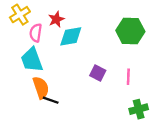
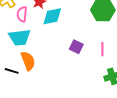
cyan trapezoid: (32, 60) -> (20, 37), turned -75
black line: (51, 100) -> (12, 71), moved

